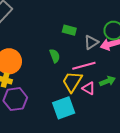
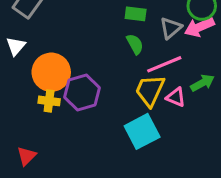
green semicircle: (55, 56) -> (135, 44), moved
purple hexagon: (15, 99) -> (82, 92), moved

